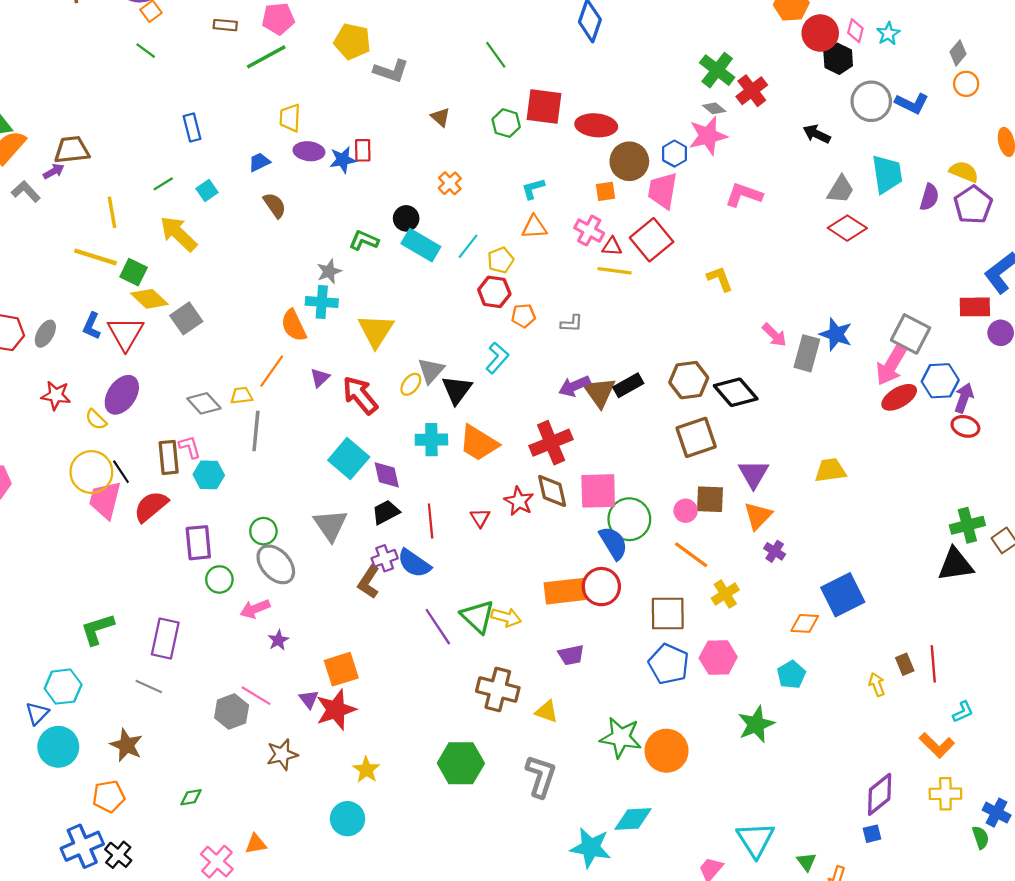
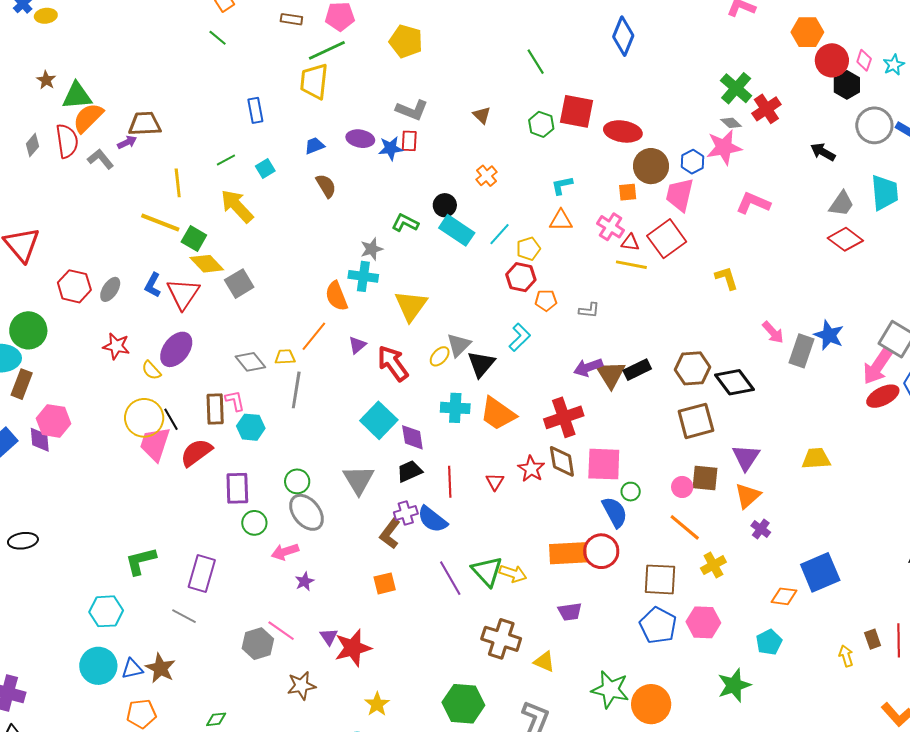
gray L-shape: (391, 71) -> (412, 110), moved
yellow trapezoid: (290, 118) -> (314, 81), moved, size x1.4
green circle: (629, 519) -> (631, 492), size x0.5
orange square: (341, 669) -> (385, 583), moved, size x0.7
blue triangle: (37, 713) -> (132, 669), moved, turned 30

